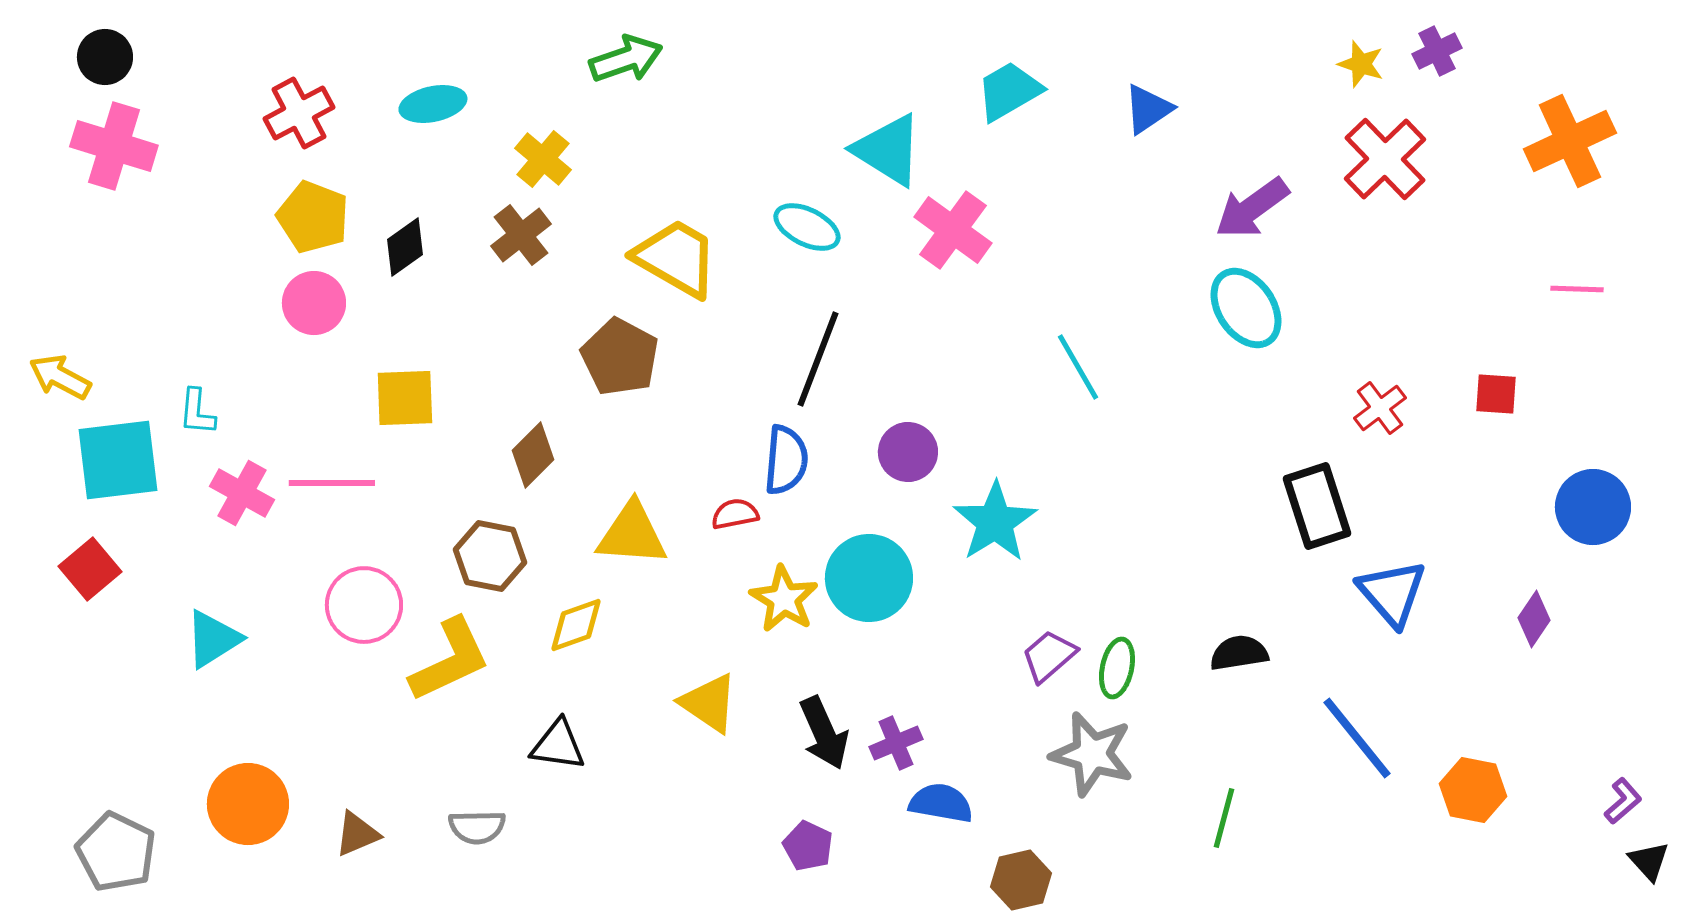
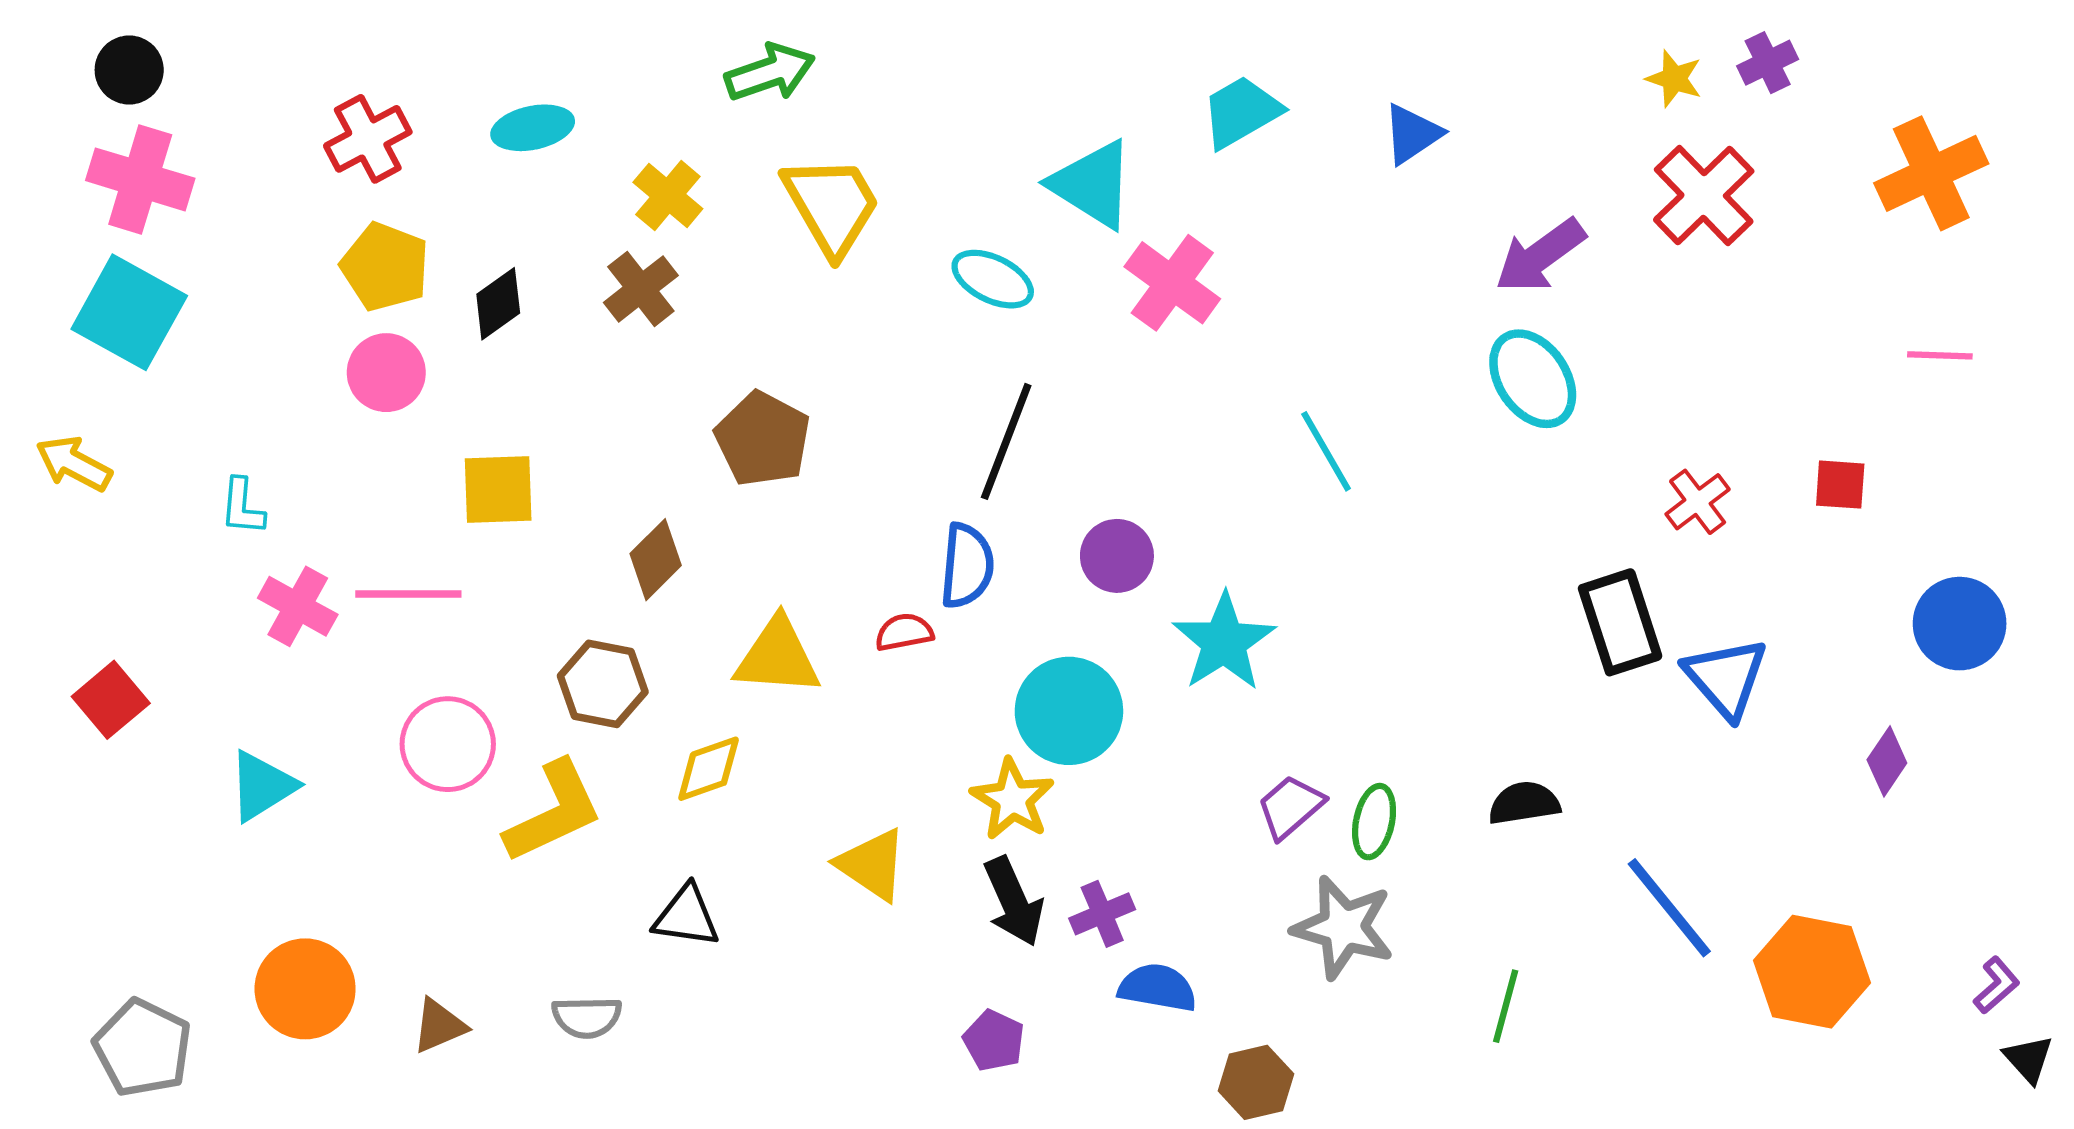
yellow trapezoid: (676, 258) -> (832, 205), moved, turned 30
cyan square: (118, 460) -> (129, 312), moved, turned 36
blue triangle: (1392, 593) -> (1726, 678), moved
yellow star: (784, 599) -> (1012, 799), moved
orange hexagon: (1473, 790) -> (1812, 972), size x1.4

